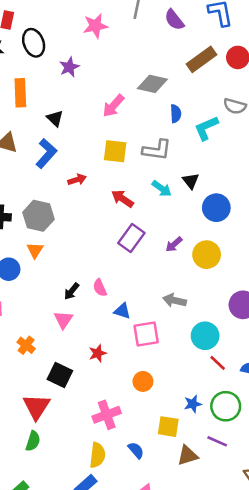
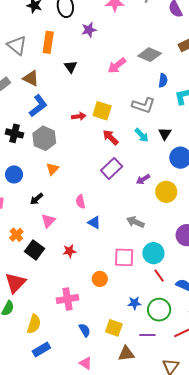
yellow square: (115, 151) -> (102, 111), moved
blue L-shape: (46, 153) -> (38, 106), moved
orange triangle: (35, 250) -> (52, 169), moved
black arrow: (72, 291) -> (37, 199), moved
pink square: (146, 334) -> (124, 257), moved
black square: (60, 375) -> (34, 250), moved
yellow square: (168, 427) -> (114, 328), moved
purple line: (217, 441) -> (147, 335), turned -35
yellow semicircle: (97, 455) -> (34, 324), moved
brown triangle: (188, 455) -> (126, 354), moved

